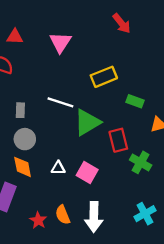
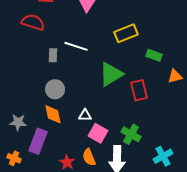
white line: (60, 102) -> (76, 46), moved
gray rectangle: (20, 110) -> (53, 55), moved
green cross: (141, 162) -> (131, 134), moved
pink square: (87, 172) -> (98, 133), moved

